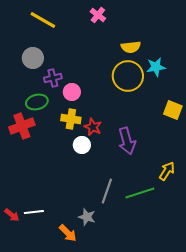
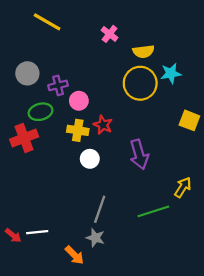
pink cross: (98, 15) -> (110, 34), moved
gray circle: (33, 58) -> (27, 73), moved
red star: (93, 127) -> (103, 125), moved
gray line: (107, 191) -> (100, 209), moved

